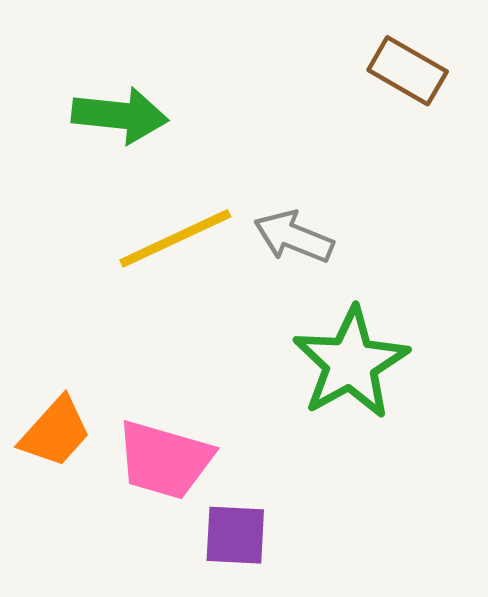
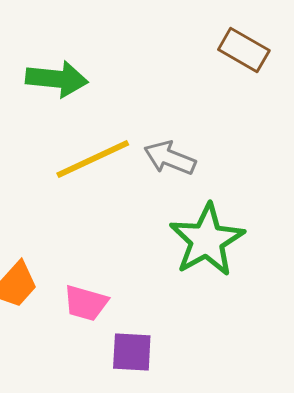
pink trapezoid: (165, 460) -> (86, 303), size x0.7

